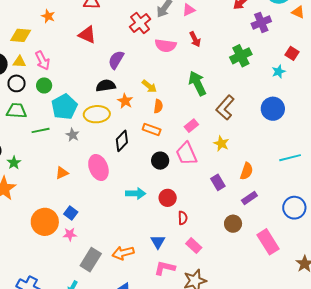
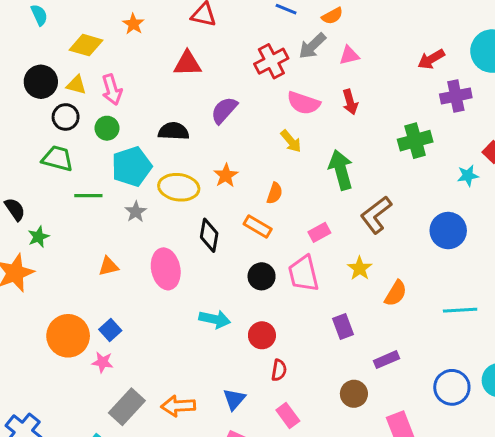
red triangle: (87, 35) -> (187, 64), turned -36
black semicircle: (106, 86) -> (174, 131), moved
yellow arrow: (149, 86) -> (291, 141), moved
black diamond: (122, 141) -> (209, 235), turned -45
orange semicircle: (247, 171) -> (396, 293), moved

